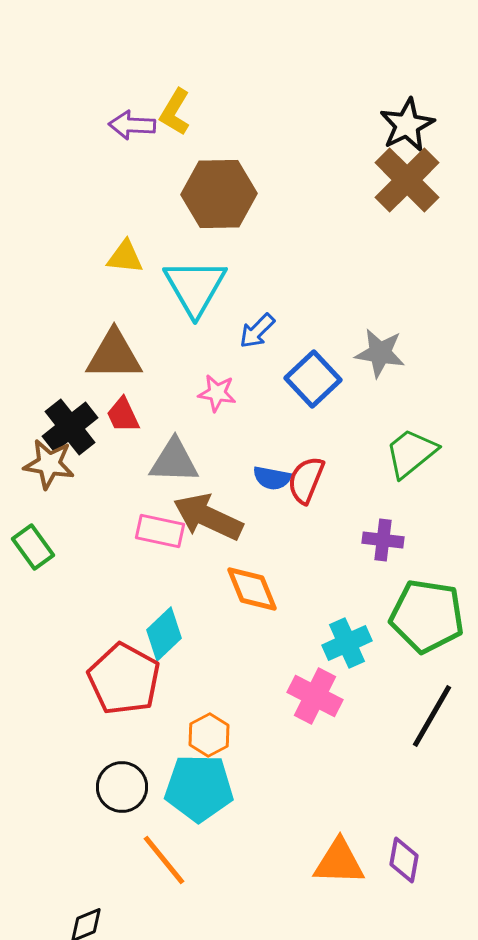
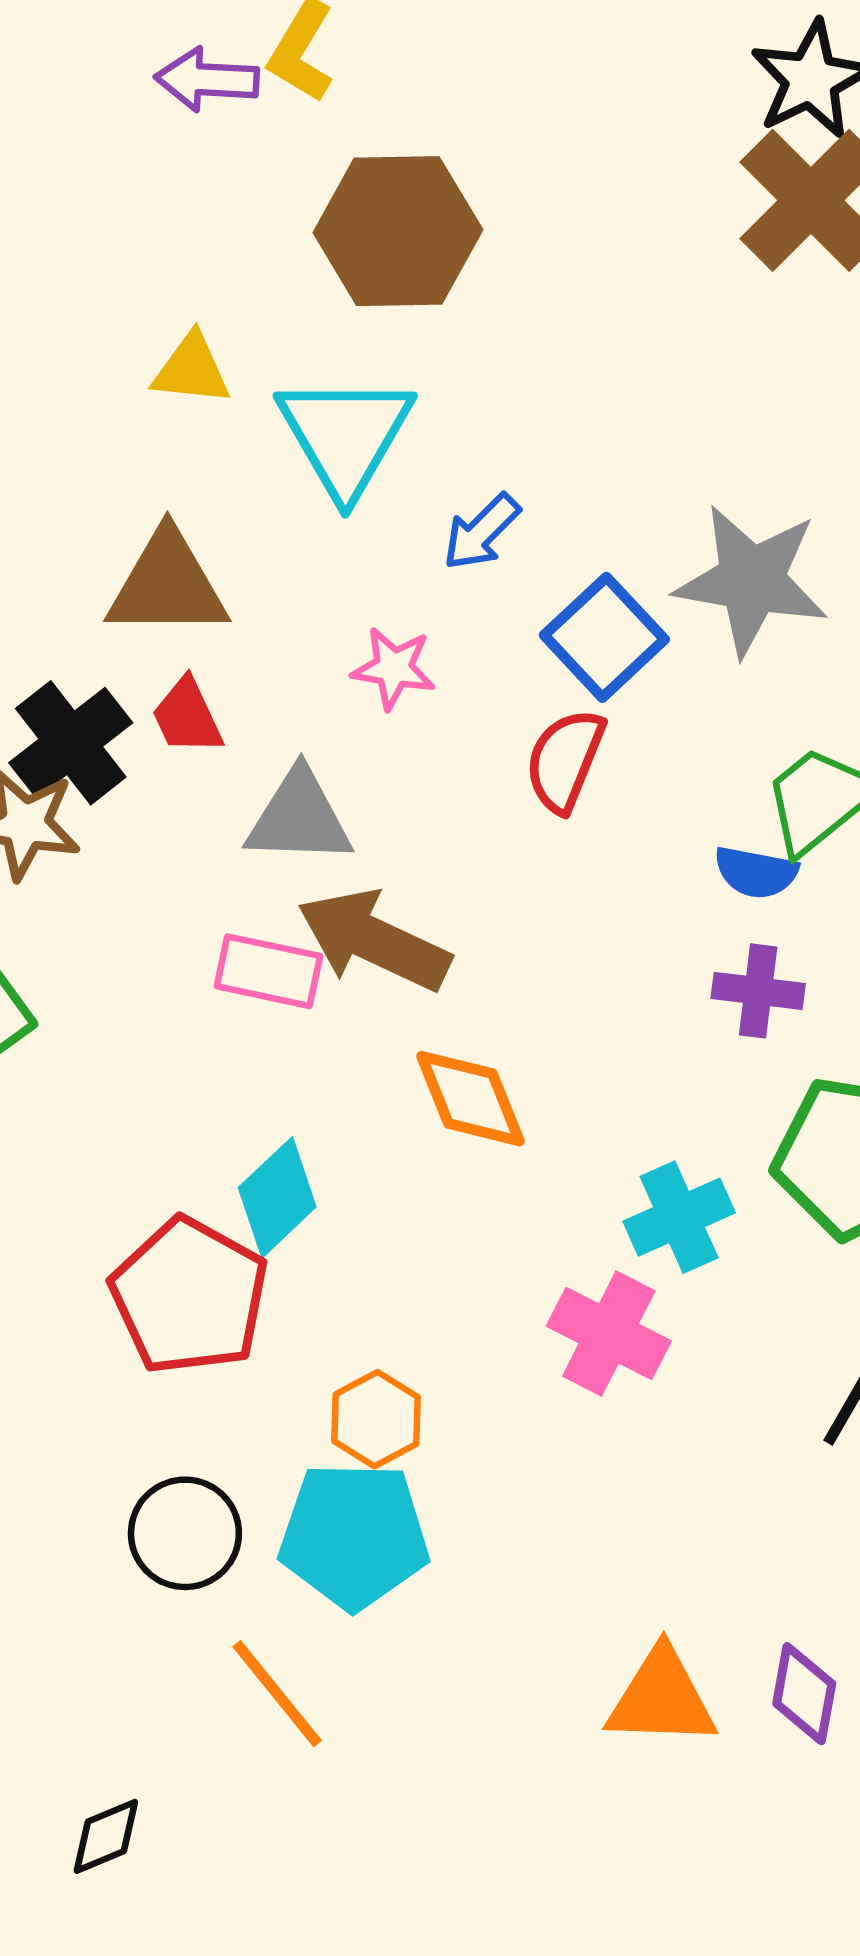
gray star: (380, 353) -> (752, 580), size x1.4
blue semicircle: (272, 478) -> (756, 872), moved
red semicircle: (306, 480) -> (565, 760), moved

